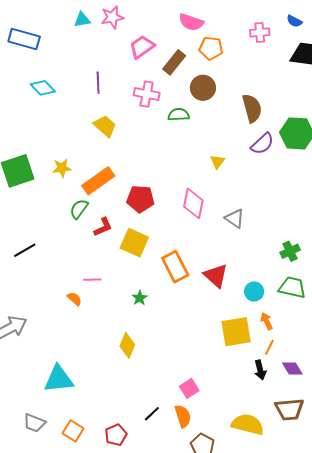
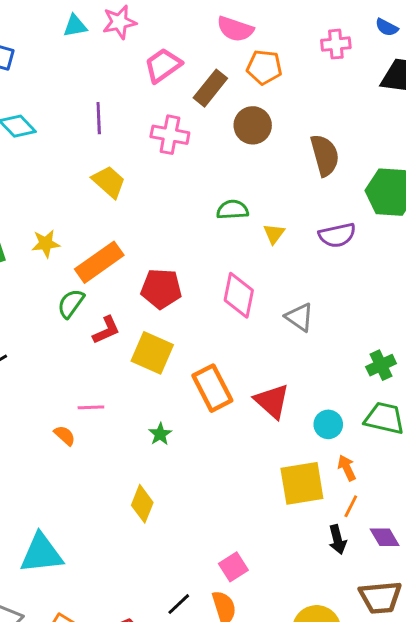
green semicircle: (179, 115) -> (233, 210), moved
purple semicircle: (262, 144) -> (337, 235), moved, turned 30

